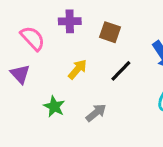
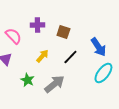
gray arrow: (96, 113) -> (54, 84), size x1.5

